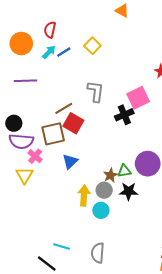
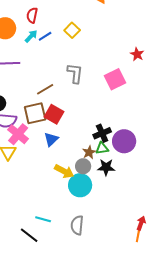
black cross: (124, 115) -> (102, 133), moved
red square: (73, 123) -> (54, 114), moved
pink cross: (35, 156) -> (18, 134), size x1.5
yellow arrow: (84, 195) -> (64, 171), turned 114
cyan circle: (101, 210) -> (80, 185), size x1.5

